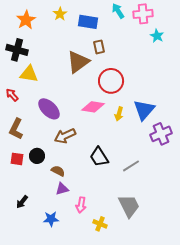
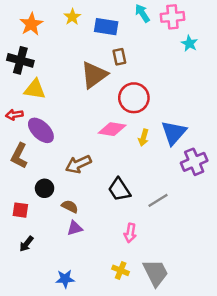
red arrow: (12, 95) -> (14, 115), turned -56
purple ellipse: (49, 109) -> (41, 130), moved
red square: (17, 159) -> (20, 210), moved
pink arrow: (81, 205) -> (130, 233), moved
gray trapezoid: (129, 206) -> (156, 273), moved
blue star: (51, 219) -> (65, 279), moved

